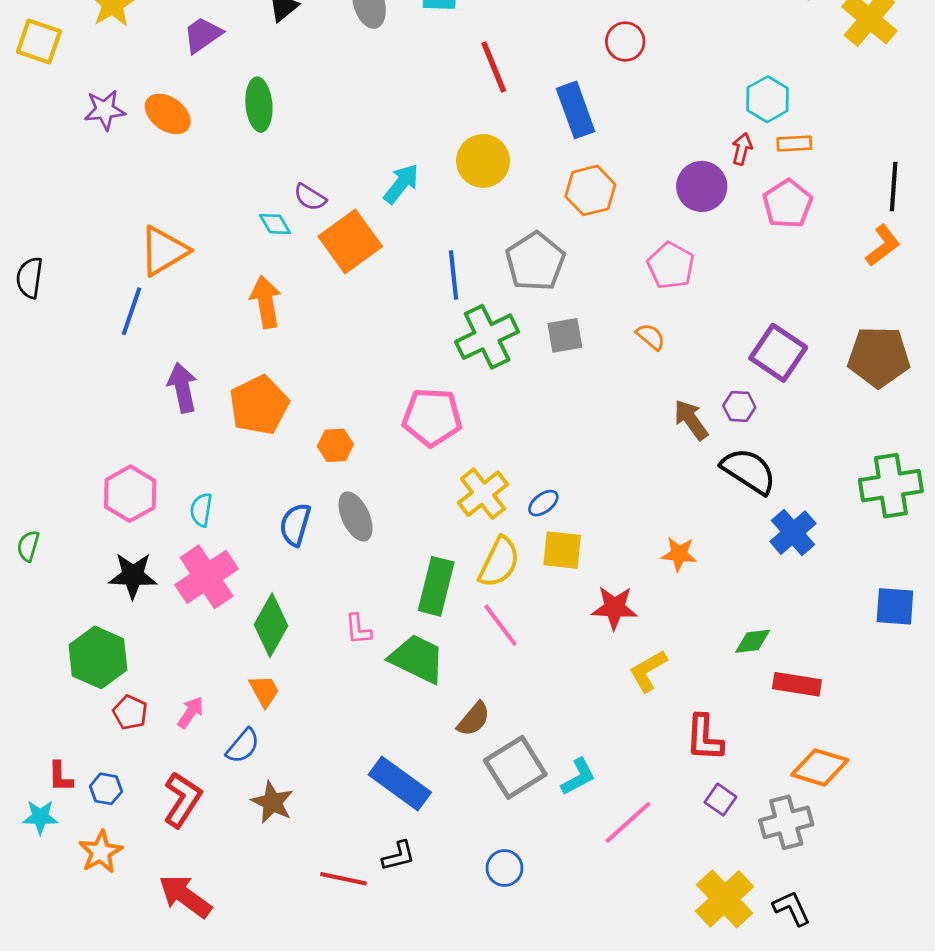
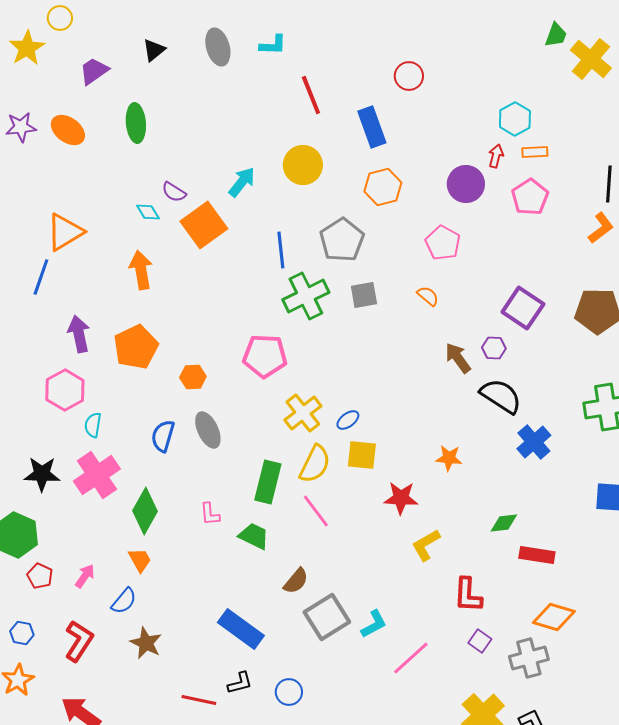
pink hexagon: (130, 494) -> (65, 390), moved
green trapezoid: (417, 659) -> (254, 536), size x0.7
blue circle: (504, 868) -> (289, 692), moved

